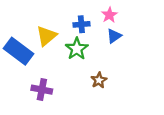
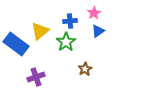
purple cross: (42, 90) -> (36, 77), turned -30

